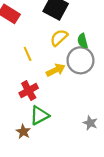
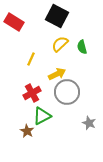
yellow line: (28, 54) -> (31, 59), turned 48
gray circle: (80, 60) -> (67, 92), moved

